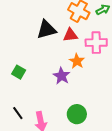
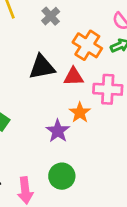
green circle: (77, 114) -> (62, 176), moved

